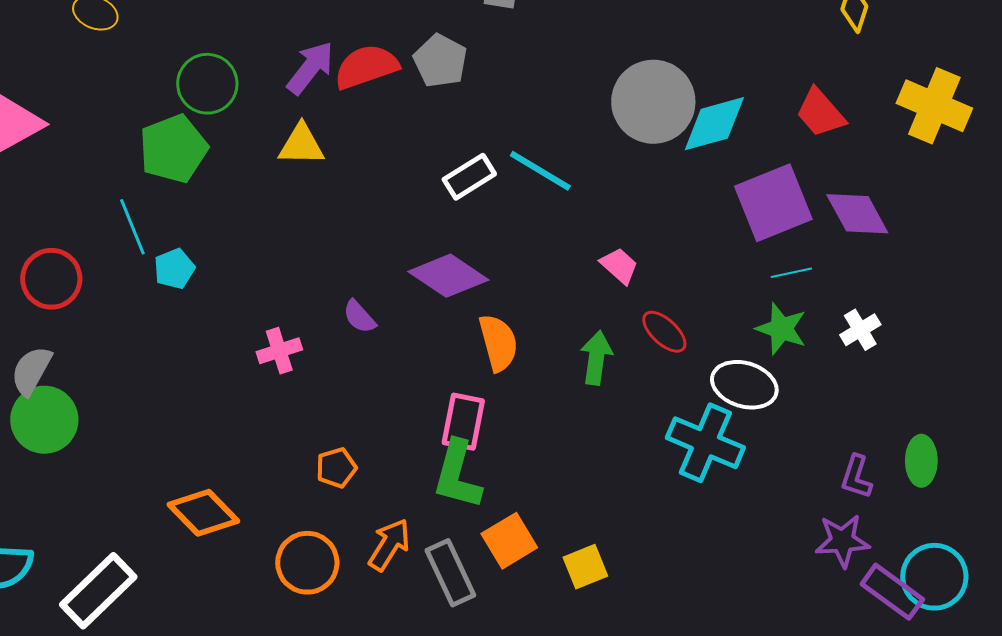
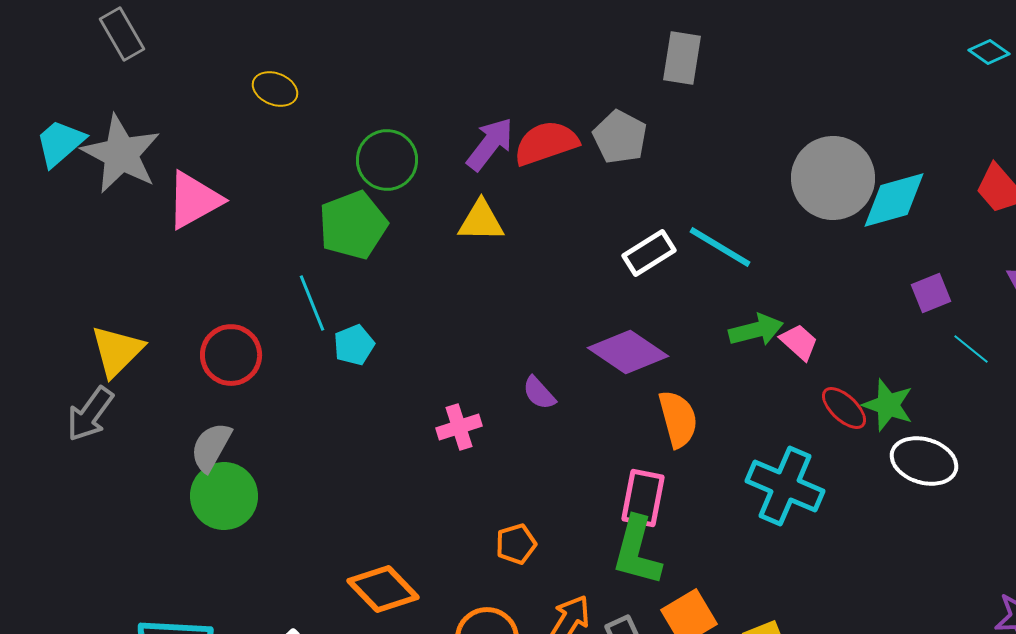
purple square: (773, 203) -> (931, 293), moved, size x0.5
cyan line: (791, 273) -> (971, 349), turned 51
green star: (781, 329) -> (888, 405), moved
green arrow: (596, 358) -> (756, 330), moved, turned 68
cyan cross: (705, 443) -> (785, 486), moved

